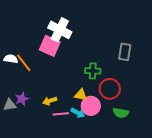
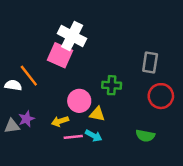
white semicircle: (11, 59) -> (13, 85), moved
red circle: (110, 89) -> (161, 96), moved
pink circle: (91, 106) -> (79, 101), moved

